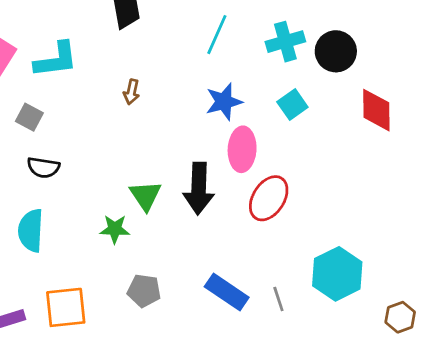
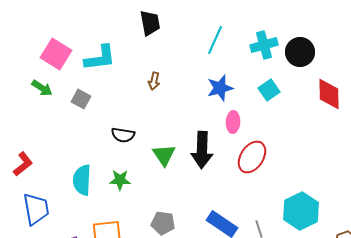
pink ellipse: (242, 149) -> (233, 122), size x0.7
black semicircle: (43, 167) -> (123, 135), moved
green star: (115, 229) -> (120, 180), moved

